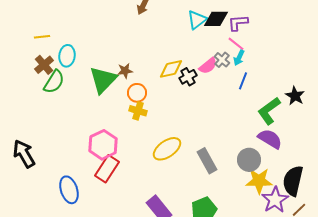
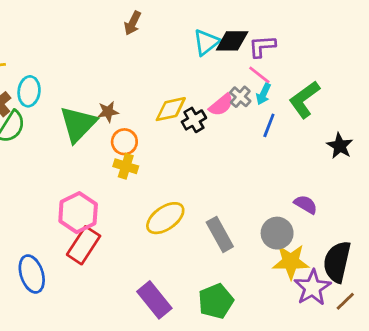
green L-shape: (269, 111) -> (304, 100), moved
purple semicircle: (270, 139) -> (306, 204), size x0.7

